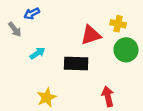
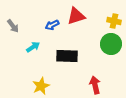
blue arrow: (32, 14) -> (52, 25), moved
yellow cross: (118, 24) -> (114, 21), moved
red triangle: (91, 35) -> (76, 16), moved

